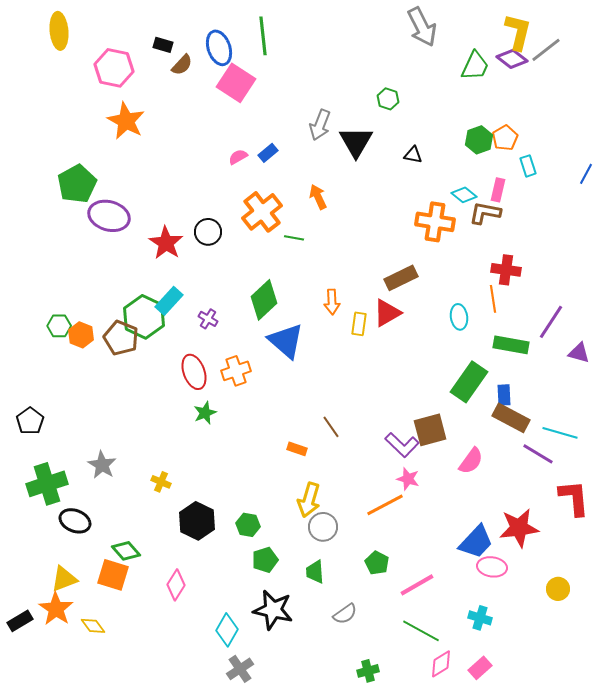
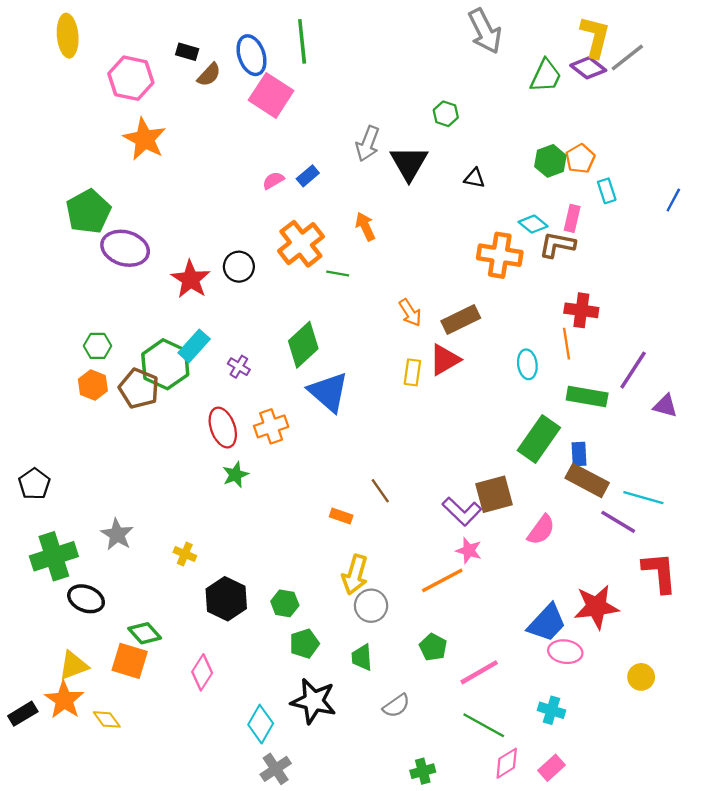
orange arrow: (332, 302) -> (410, 313), moved, turned -30
green hexagon: (59, 326) -> (98, 346), moved

